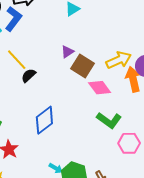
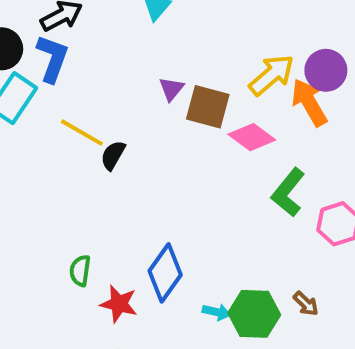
blue diamond: (44, 120) -> (165, 273), moved
green L-shape: (109, 120) -> (288, 192), turned 110

